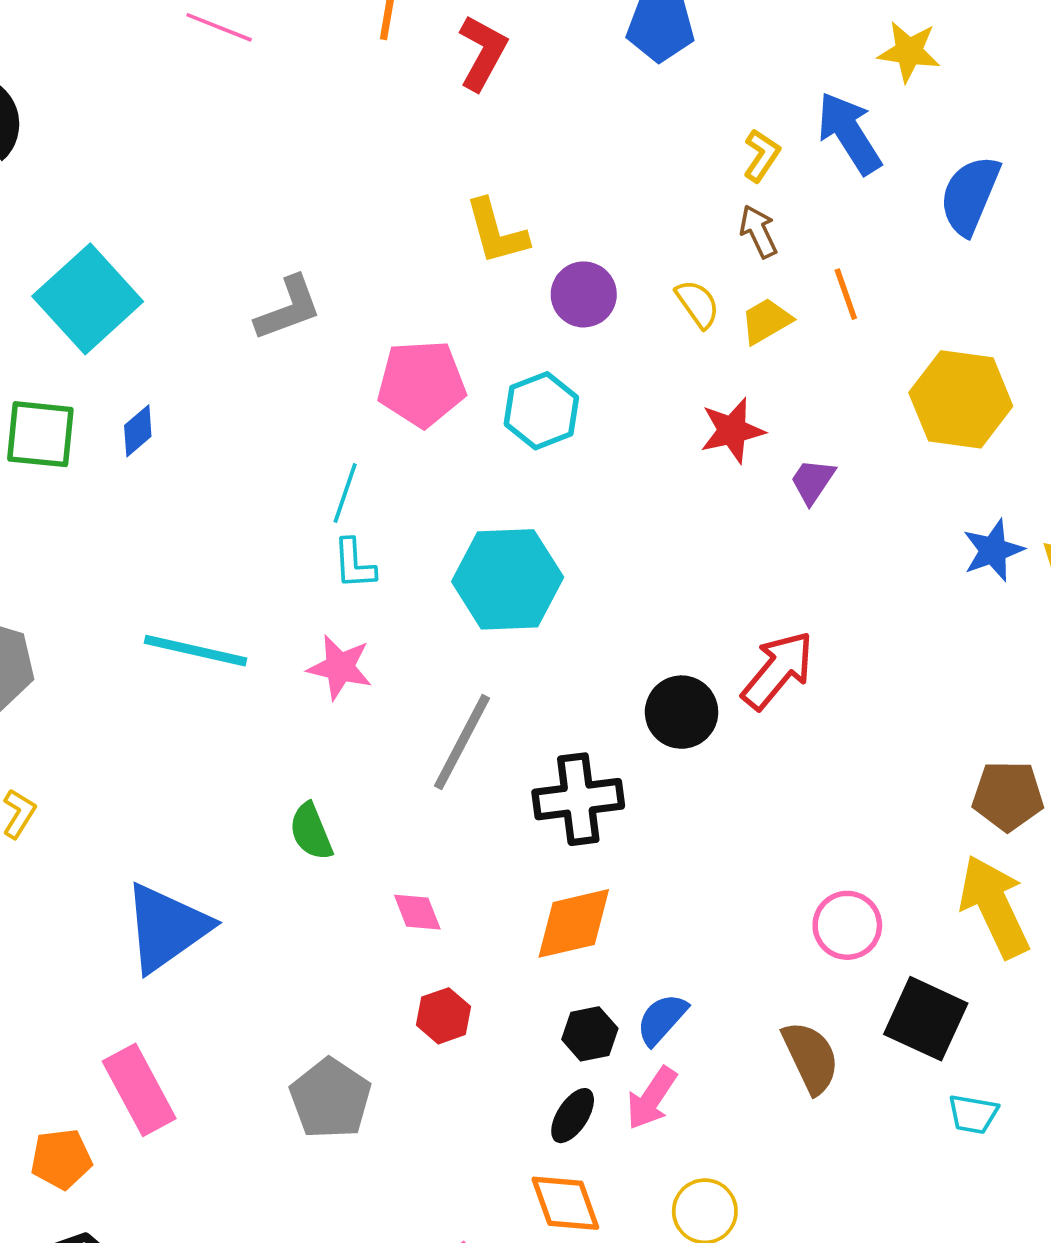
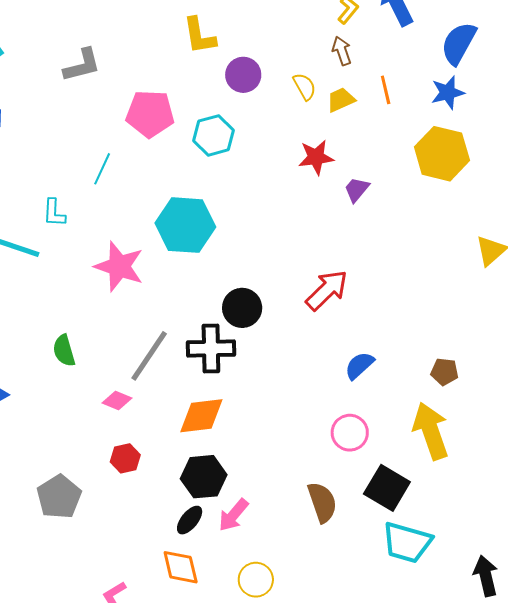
blue star: (993, 550) -> (448, 93), moved
cyan L-shape: (354, 564) -> (54, 213), moved
pink star: (340, 667) -> (119, 266), moved, size x1.4
black circle: (682, 712) -> (242, 308), moved
gray line: (462, 742) -> (149, 356), moved
brown pentagon: (1008, 796) -> (444, 372), size x0.7
pink diamond: (417, 912) -> (117, 401), turned -52
blue semicircle: (662, 1019) -> (359, 365), moved
black hexagon: (590, 1034) -> (204, 477), size x1.5
cyan trapezoid: (973, 1114) -> (407, 542), size x1.8

